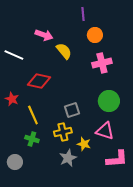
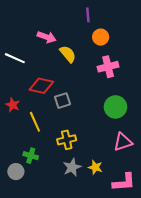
gray square: (72, 110) -> (62, 101), moved
pink triangle: (105, 131) -> (123, 142), moved, turned -36
green cross: (32, 139) -> (31, 156), moved
yellow star: (84, 144) -> (95, 167), moved
pink L-shape: (117, 159) -> (124, 182), moved

